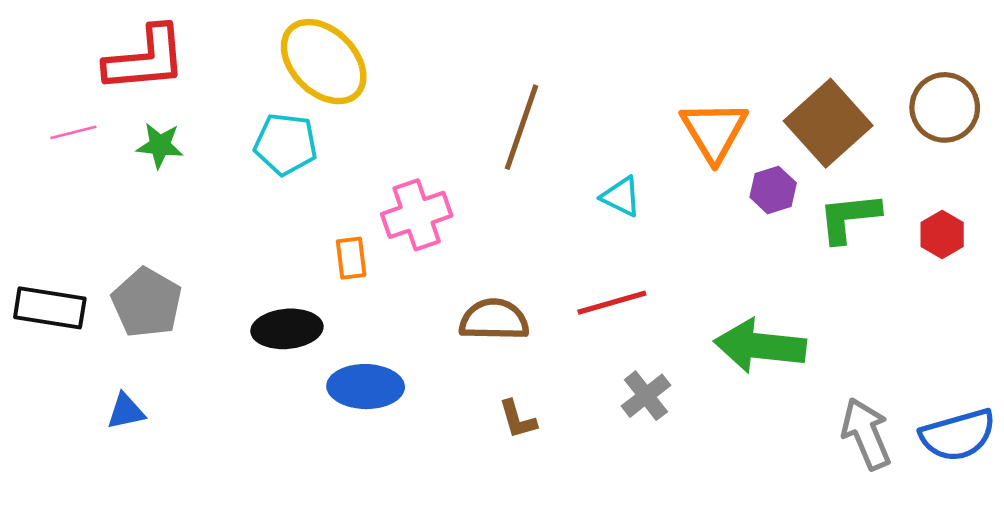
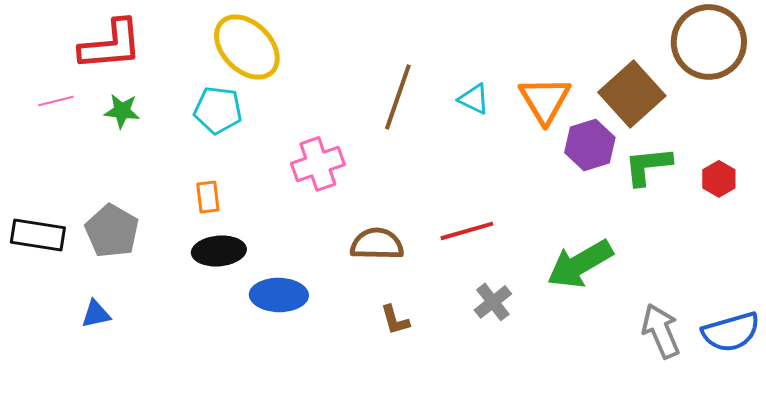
brown circle: (945, 107) -> (709, 42), moved, size x1.4
purple hexagon: (773, 190) -> (590, 145), size x1.4
cyan triangle: (621, 197) -> (474, 99), moved
orange rectangle: (351, 258) -> (208, 197), moved
green arrow: (760, 346) -> (580, 264), turned -36

